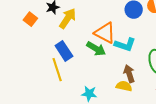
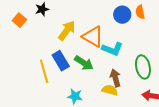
yellow arrow: (68, 18) -> (67, 30), moved
green arrow: (96, 49) -> (84, 63), moved
blue rectangle: (64, 51) -> (61, 61), moved

